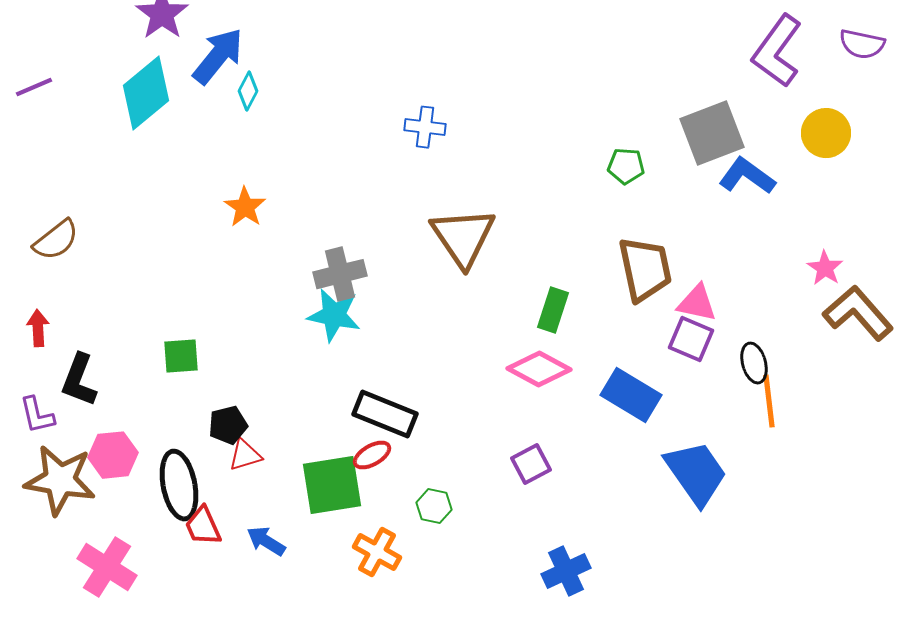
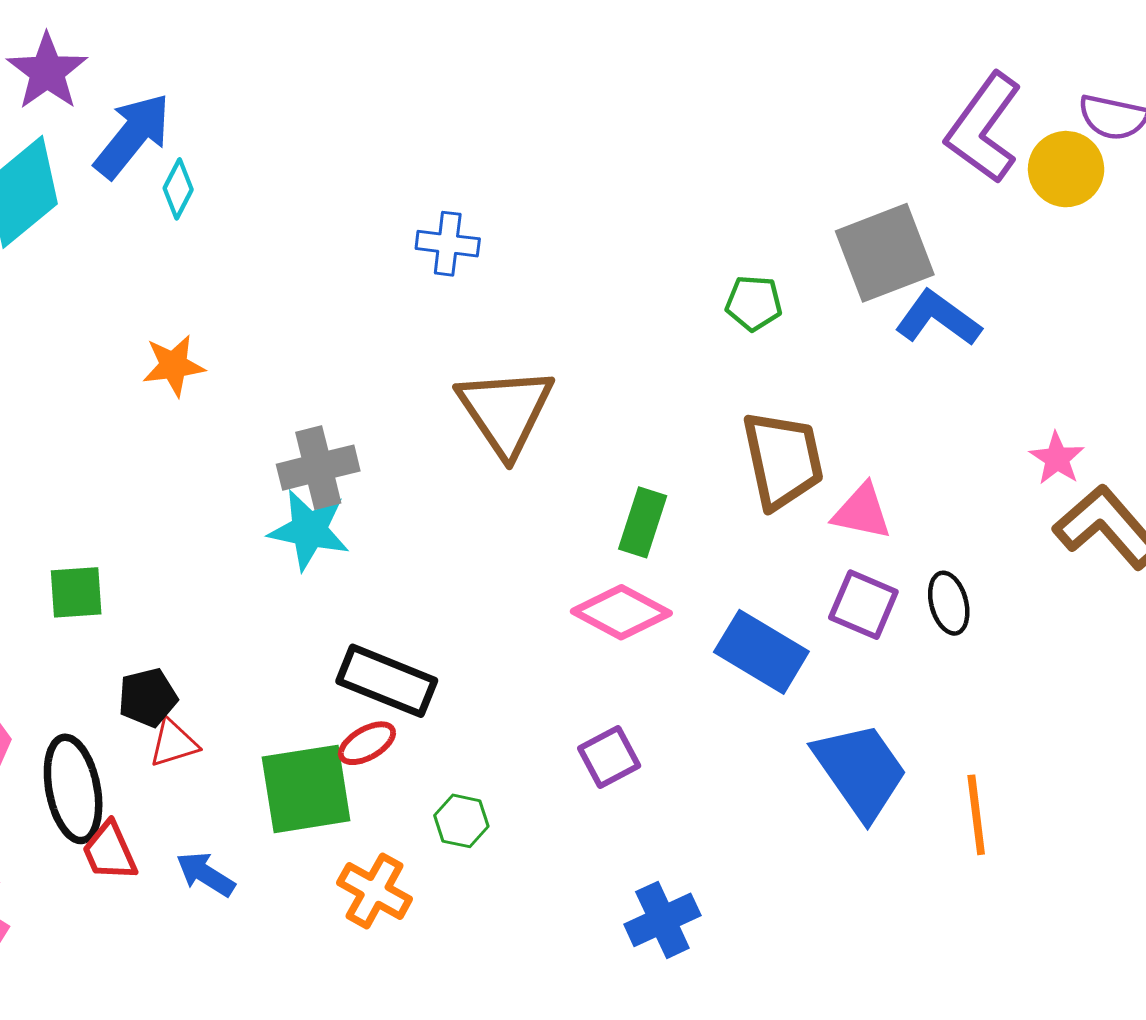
yellow circle: (826, 133) -> (1066, 169), moved
orange star: (245, 207) -> (174, 366), turned 30
purple square: (691, 339) -> (863, 605), moved
orange line: (769, 401) -> (976, 815), moved

